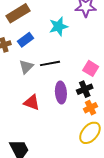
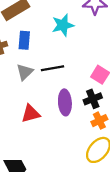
blue rectangle: (26, 40) -> (24, 40), turned -49
red triangle: (32, 102) -> (31, 114), turned -36

